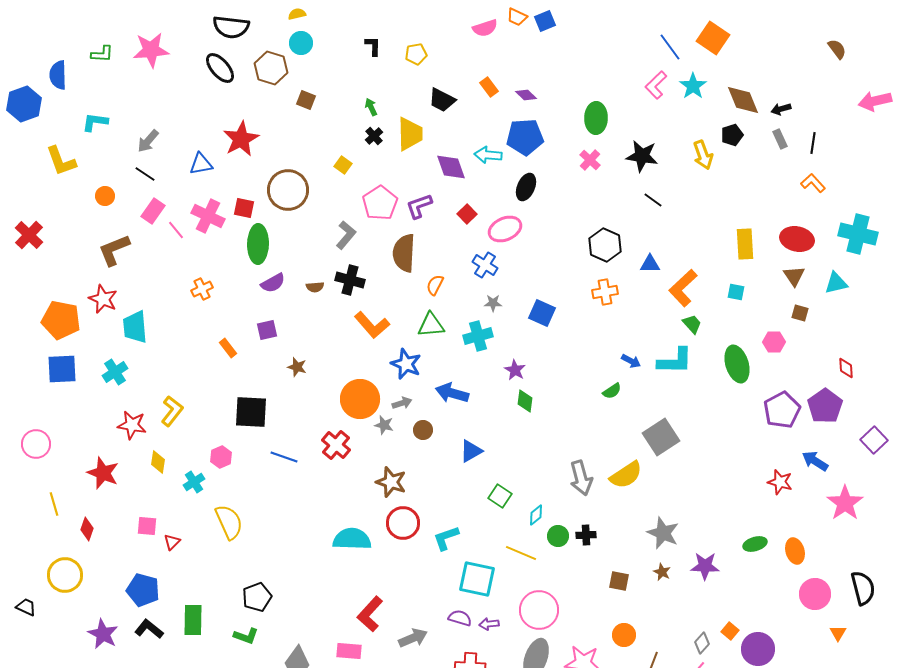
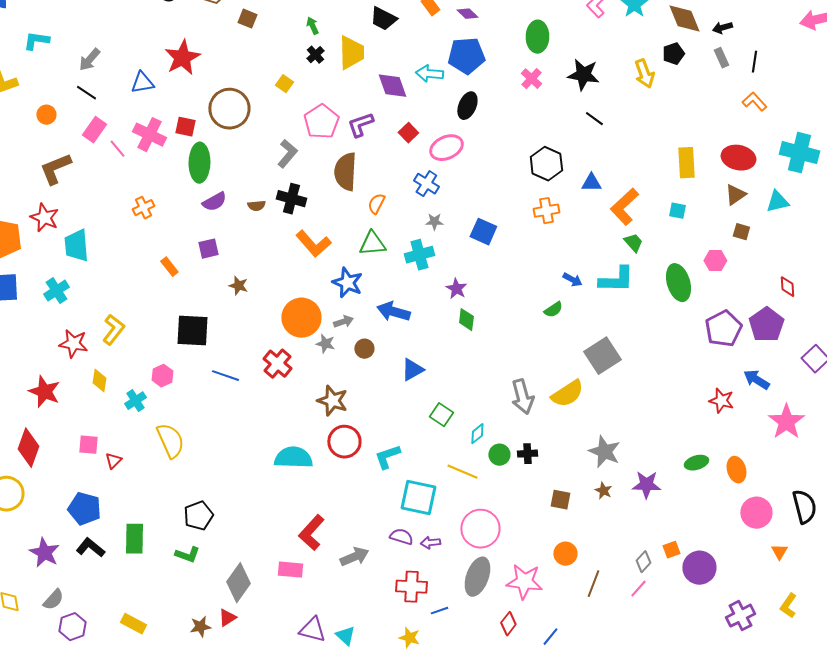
brown triangle: (794, 276) -> (735, 195), turned 30
red diamond: (87, 529) -> (28, 448), size x1.6
orange square: (730, 631) -> (671, 550), turned 30

